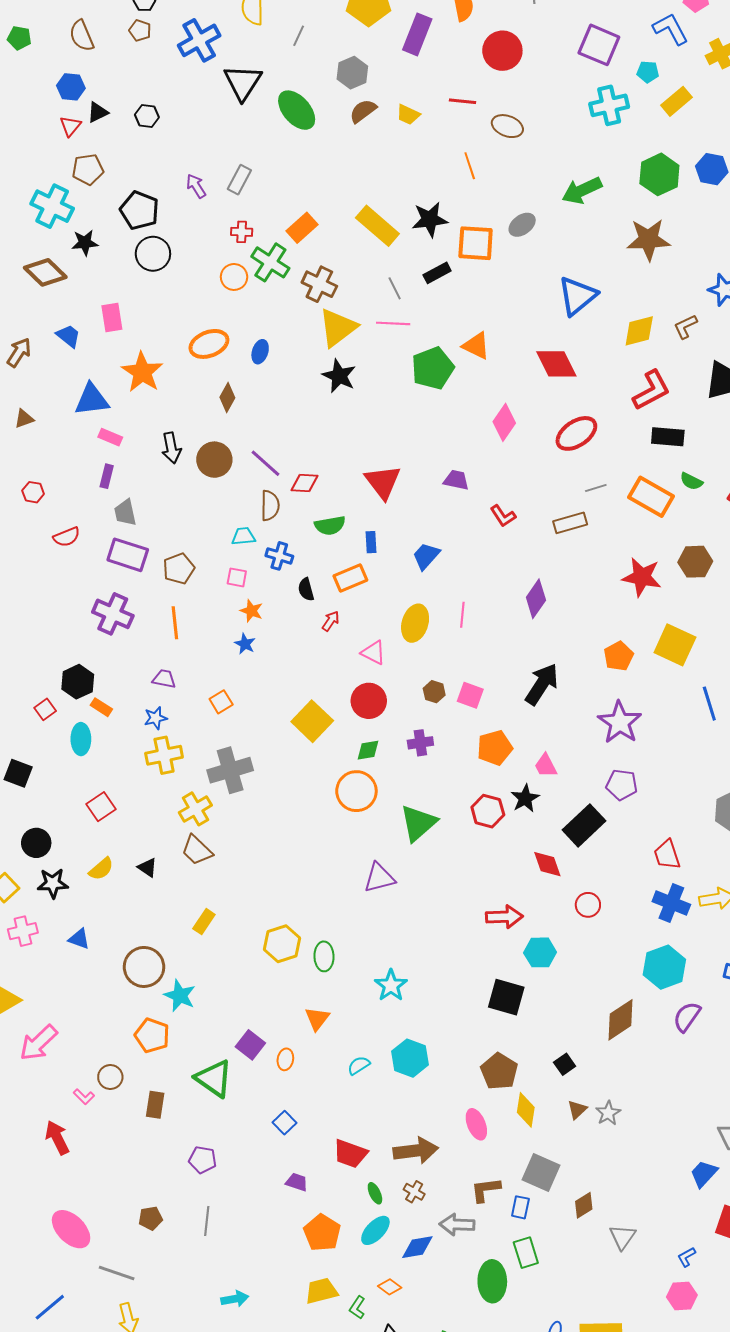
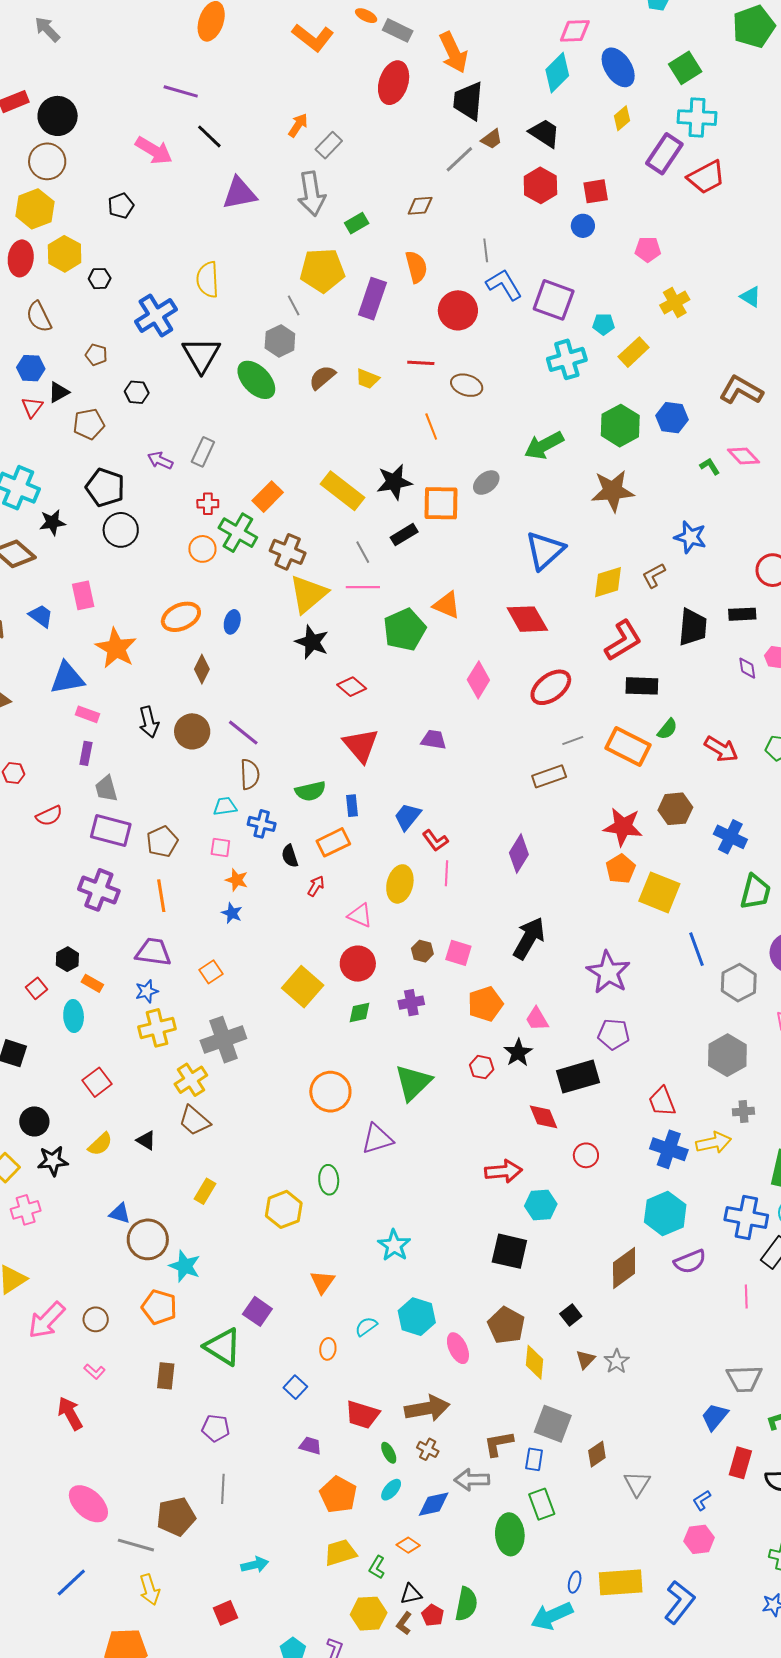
blue L-shape: (671, 29) -> (504, 285), moved
brown pentagon: (140, 31) -> (96, 355), moved
gray line: (299, 36) -> (294, 305), moved, turned -50
gray hexagon: (352, 73) -> (280, 341), moved
black hexagon: (147, 116) -> (137, 392), moved
brown pentagon: (88, 169) -> (89, 424), moved
purple arrow: (196, 186) -> (160, 460), turned -30
green semicircle: (691, 481) -> (667, 729), turned -75
red diamond: (304, 483) -> (352, 687), moved, turned 40
red L-shape: (503, 516) -> (435, 841), moved
orange pentagon: (619, 656) -> (620, 869), moved
purple trapezoid: (164, 679) -> (153, 952), size x1.5
black hexagon: (78, 682) -> (67, 959), size x0.7
orange circle: (356, 791) -> (330, 1092), moved
red hexagon: (488, 811) -> (482, 1067), size x0.7
black rectangle: (584, 825) -> (578, 1077), turned 30
blue triangle: (79, 939) -> (120, 1213), moved
green ellipse: (324, 956) -> (329, 1180), moved
purple semicircle: (687, 1017) -> (690, 1262), turned -144
orange ellipse: (285, 1059) -> (328, 1349), moved
brown circle: (110, 1077) -> (96, 1319), moved
pink ellipse: (476, 1124) -> (458, 1348), moved
brown pentagon: (151, 1218) -> (176, 1517), moved, size x1.6
cyan ellipse: (375, 1230) -> (391, 1490), size x0.7

